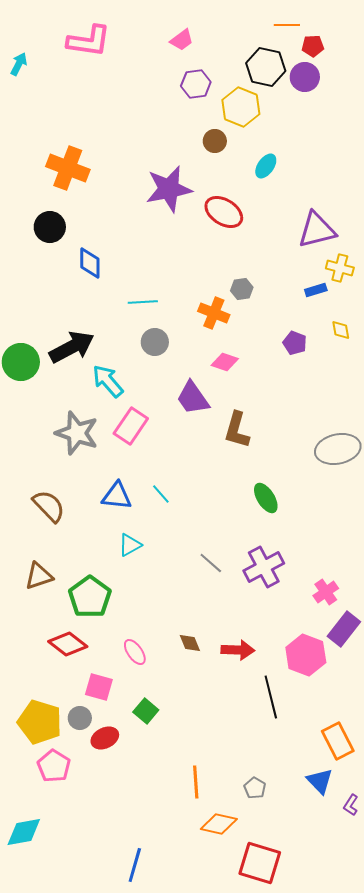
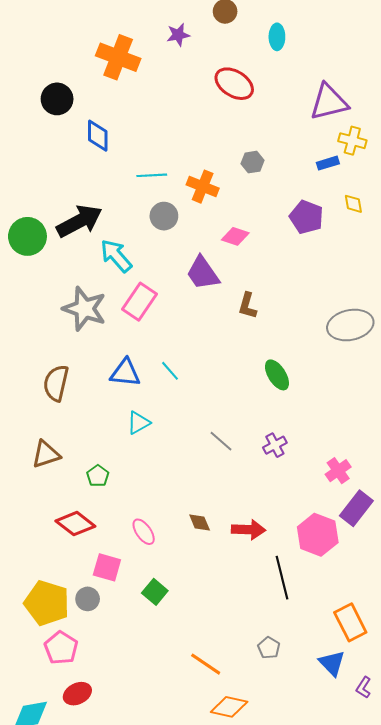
cyan ellipse: (266, 166) -> (277, 37), turned -35
orange cross: (68, 168) -> (118, 57), moved
purple star: (169, 189) -> (178, 35), moved, size x0.5
orange cross: (214, 313) -> (203, 187), moved
purple pentagon: (295, 343) -> (307, 217), size x1.4
brown L-shape: (237, 430) -> (247, 306), size x0.7
brown semicircle: (49, 506) -> (56, 383), turned -123
purple cross: (264, 567) -> (275, 445), size x0.6
green pentagon: (90, 597) -> (98, 476), size x0.5
red ellipse: (105, 738) -> (77, 694), moved
orange line: (196, 782) -> (206, 664), turned -52
gray pentagon: (255, 788) -> (269, 648), moved

